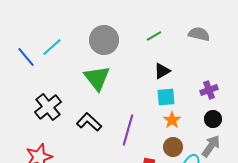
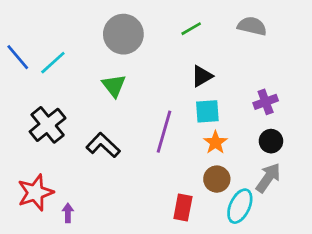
cyan line: (52, 47) -> (53, 63), moved
green triangle: (97, 78) -> (114, 86), size x0.7
purple line: (128, 130) -> (164, 132), moved

